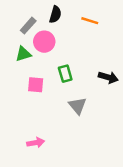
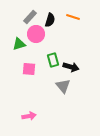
black semicircle: (55, 14) -> (50, 20), moved
gray rectangle: (28, 26) -> (30, 17), moved
black arrow: (108, 77) -> (71, 67), moved

